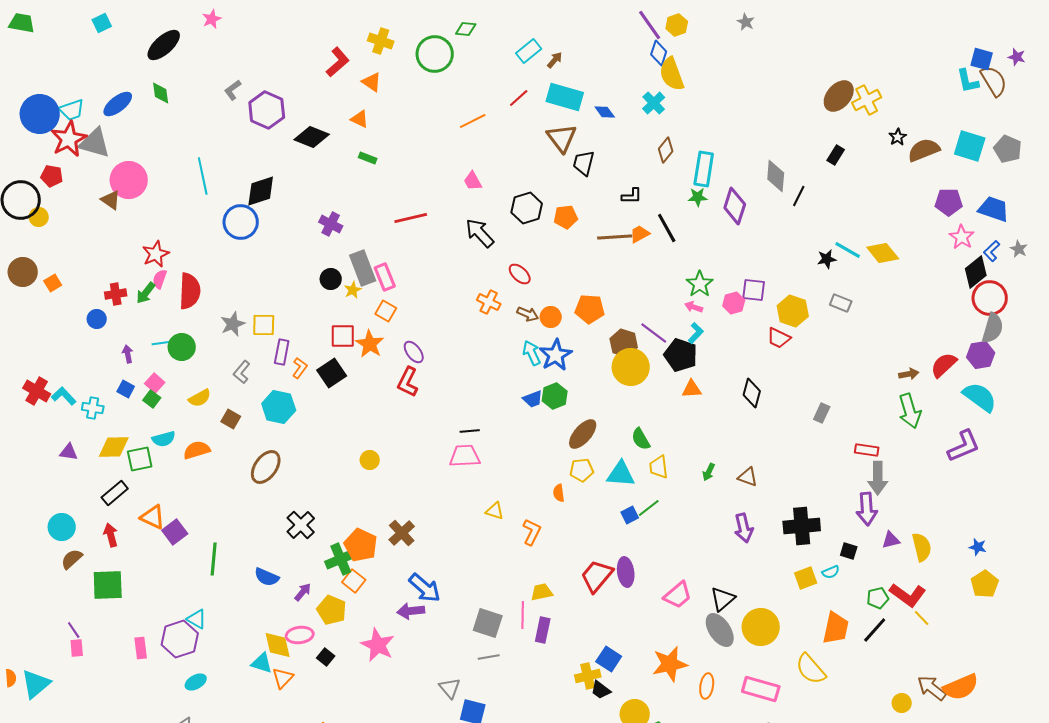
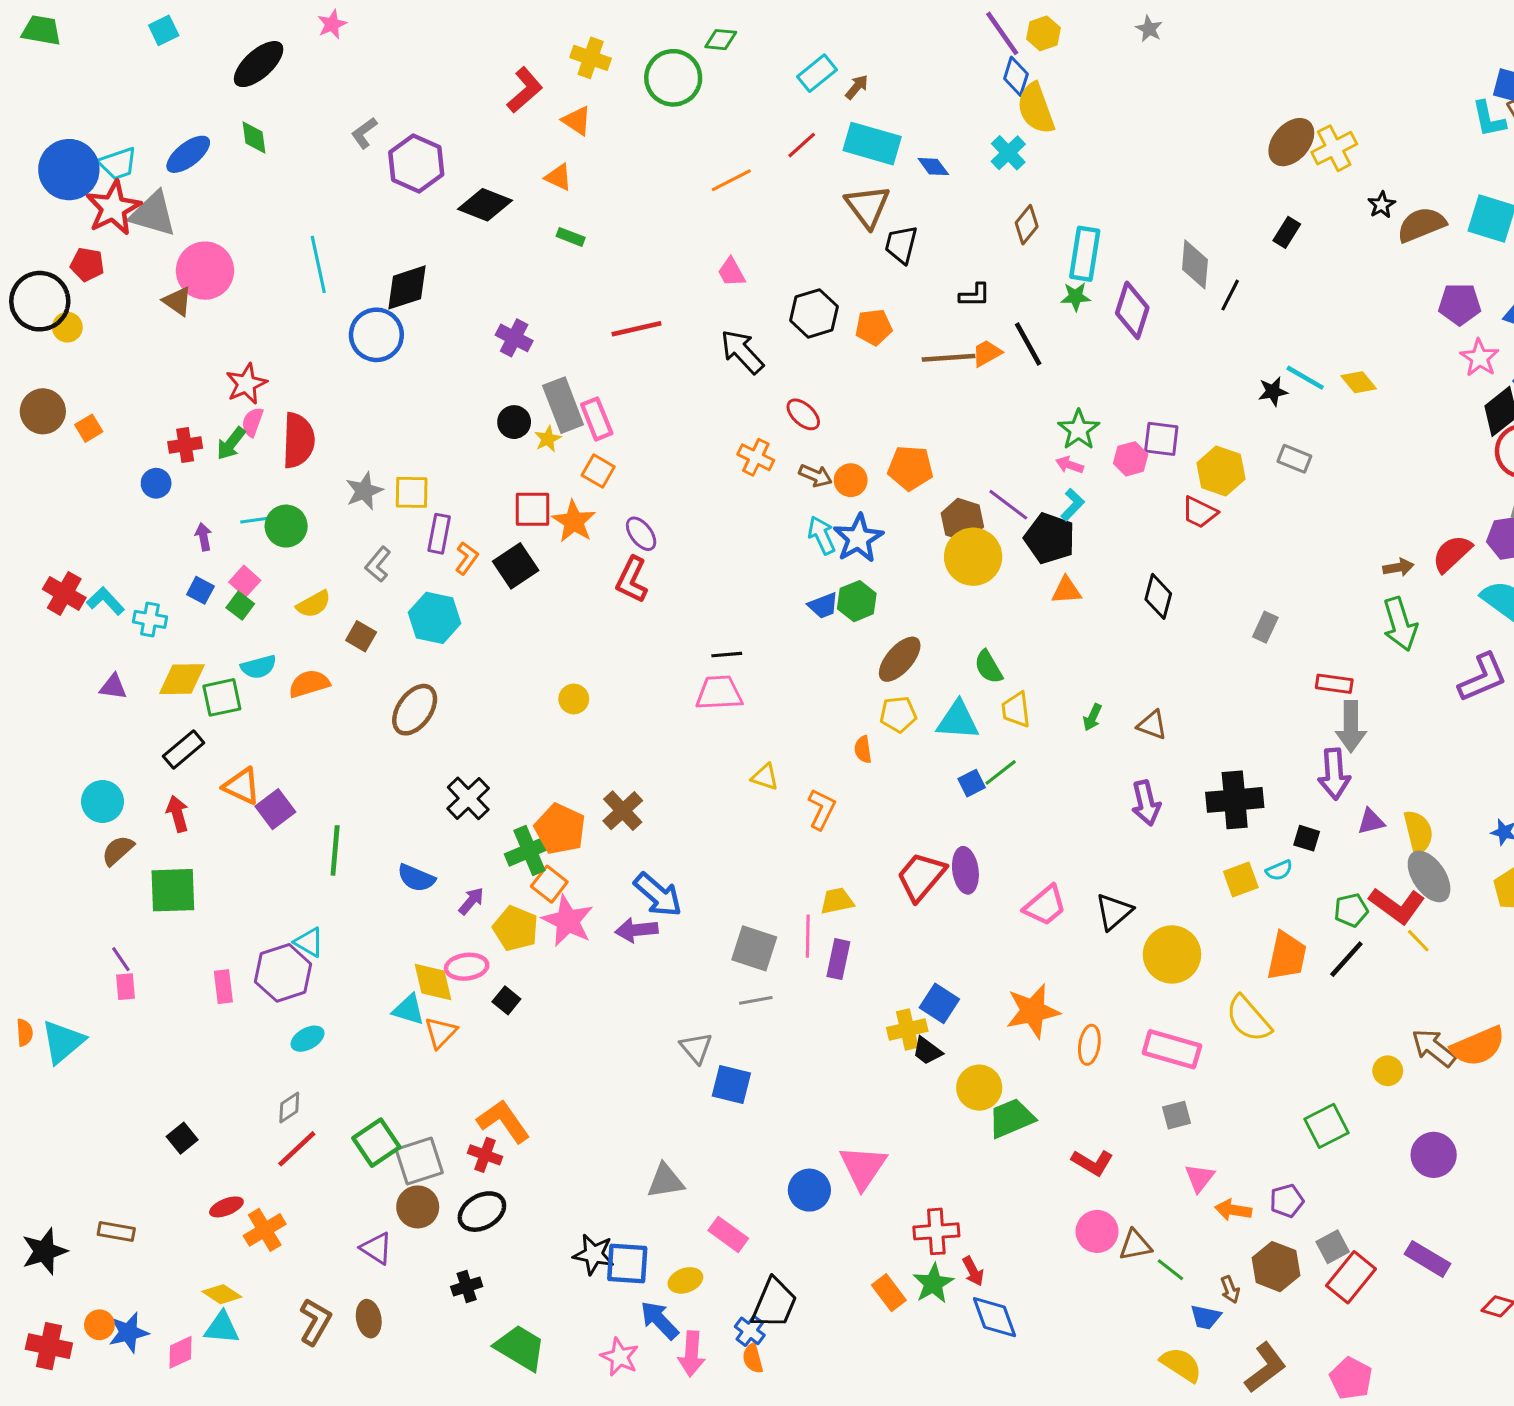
yellow diamond: (883, 253) -> (1359, 382), size x0.7
gray ellipse: (720, 630) -> (1429, 876), moved
pink star: (378, 645) -> (568, 921), moved

